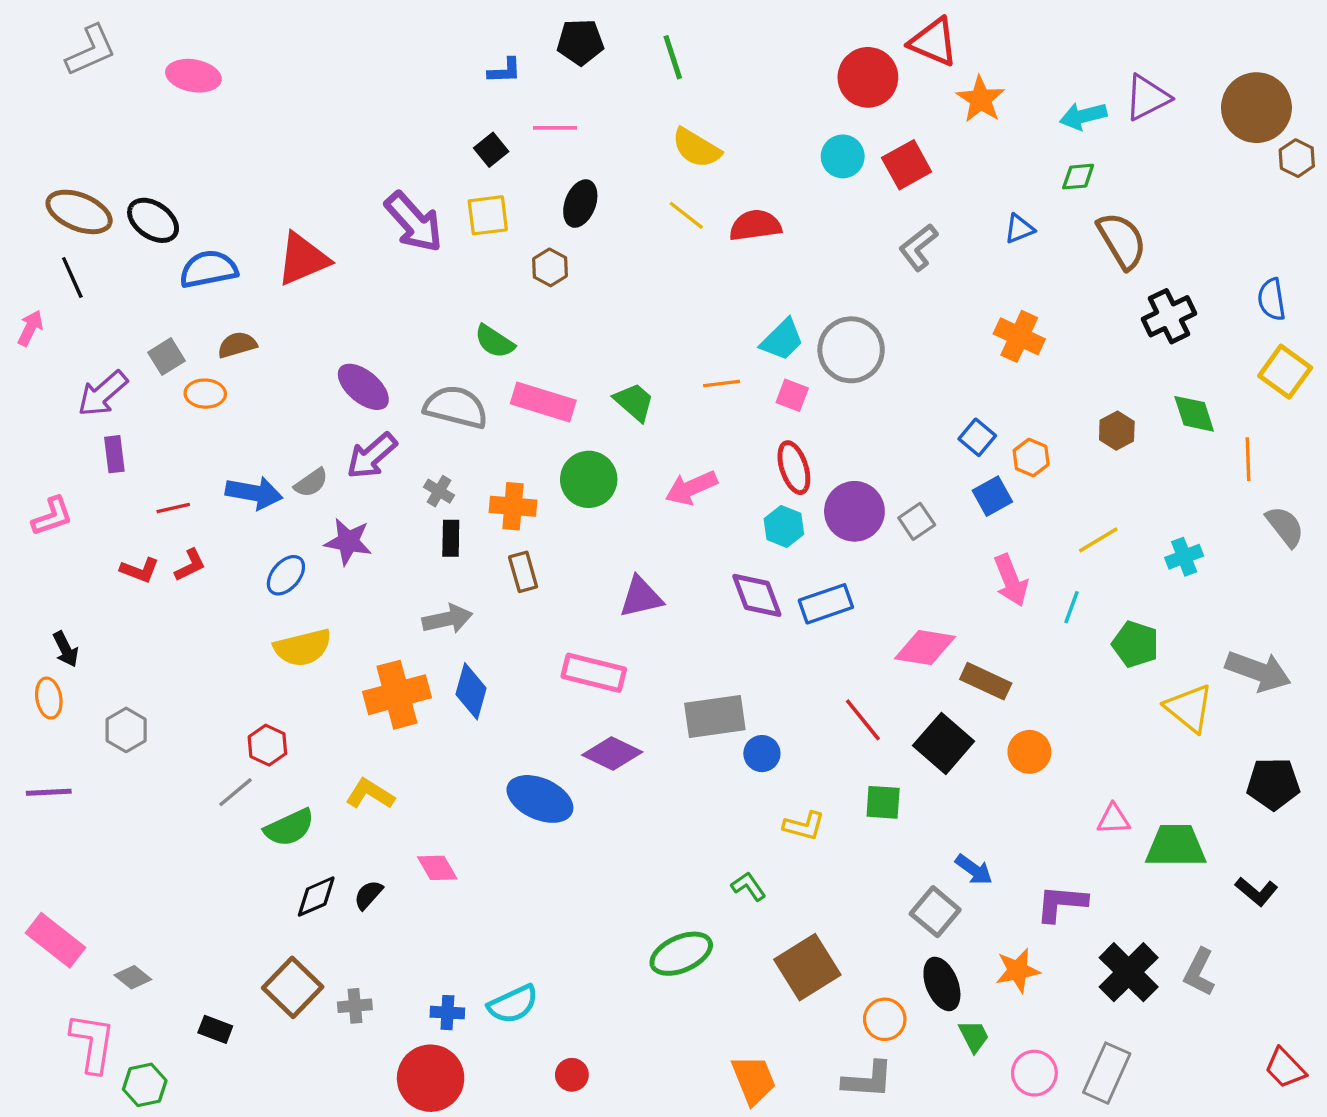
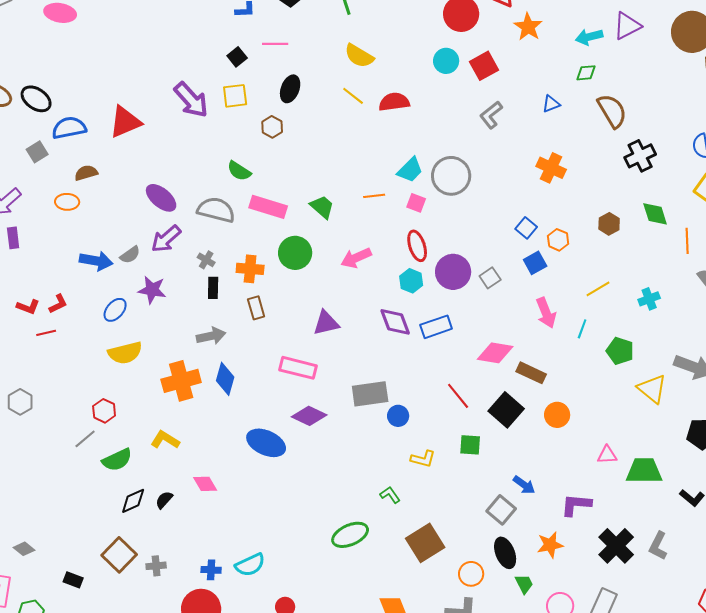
gray square: (167, 357) -> (37, 152), moved
red line: (173, 508) -> (46, 333), moved

